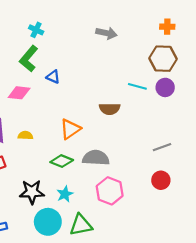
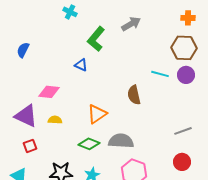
cyan cross: (36, 30) -> (70, 12), moved
gray arrow: (106, 33) -> (131, 24), turned -42
green L-shape: (29, 59) -> (96, 39), moved
pink diamond: (19, 93) -> (49, 92), moved
brown semicircle: (110, 109) -> (134, 95), turned 78

